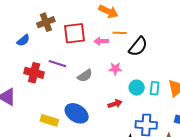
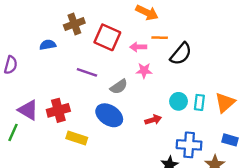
red square: (75, 33) -> (107, 37), turned 30
blue semicircle: (23, 40) -> (48, 45), turned -152
pink star: (115, 69) -> (144, 71), moved
red cross: (34, 73) -> (58, 110), moved, turned -30
blue ellipse: (77, 113) -> (109, 115), moved

